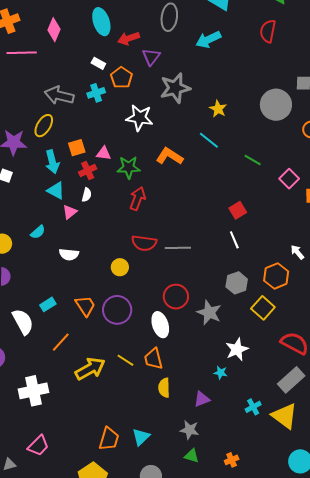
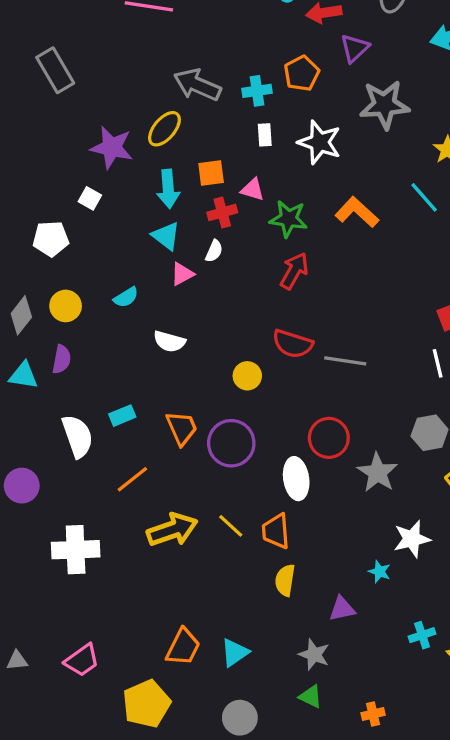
white rectangle: (98, 63) -> (265, 135), moved, turned 48
pink trapezoid: (38, 446) -> (82, 660), moved

